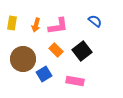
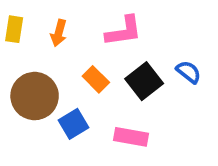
blue semicircle: (95, 21) -> (189, 72), moved
pink L-shape: (58, 26) -> (124, 31), moved

